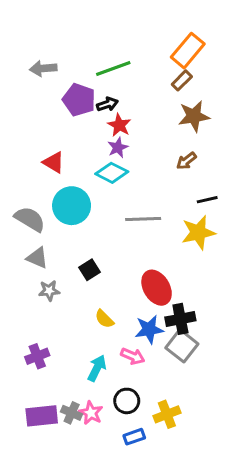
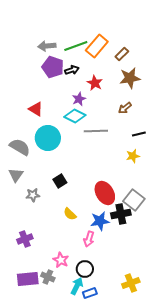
orange rectangle: (188, 51) -> (97, 46), moved
gray arrow: (43, 68) -> (47, 46), moved
red star: (119, 125) -> (95, 83), moved
gray line: (143, 219) -> (96, 131), moved
yellow star: (198, 232) -> (133, 156), size x0.6
gray triangle: (37, 258) -> (16, 175), moved, turned 42
gray square: (182, 346) -> (134, 200), moved
pink arrow: (133, 356) -> (89, 239), turned 84
cyan arrow: (97, 368) -> (77, 286), moved
pink star: (91, 413) -> (61, 260), moved
yellow cross: (167, 414) -> (131, 283), moved

